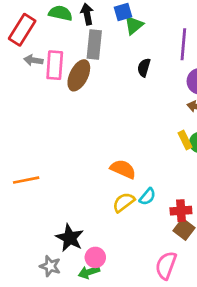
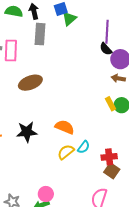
black semicircle: (144, 68) -> (106, 49), moved, turned -56
brown ellipse: (79, 75) -> (30, 83), moved, turned 45
black star: (70, 238) -> (27, 132), moved, turned -30

